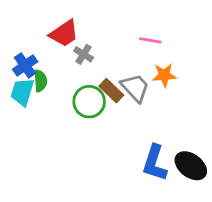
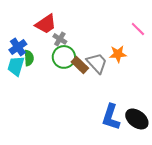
pink line: (150, 40) -> (138, 29), moved, turned 35
green circle: (89, 102) -> (64, 57), moved

